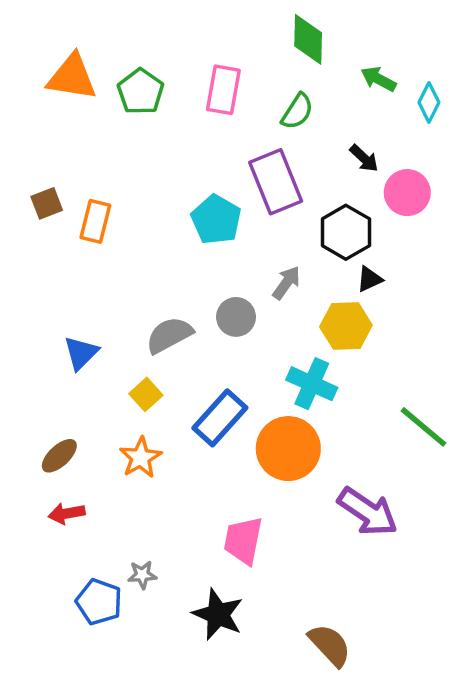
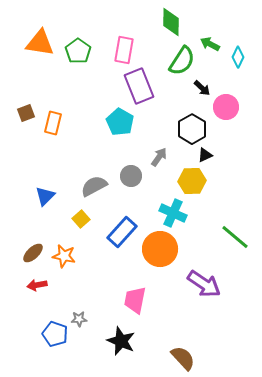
green semicircle: (297, 111) -> (182, 61), moved, size x1.4
purple rectangle: (276, 182) -> (139, 86), moved
orange star: (140, 458) -> (64, 256), moved, turned -30

